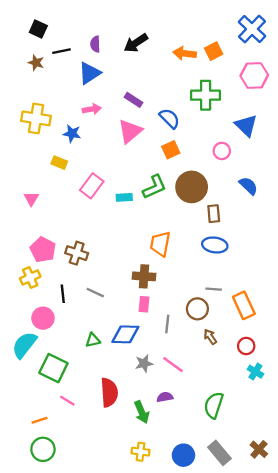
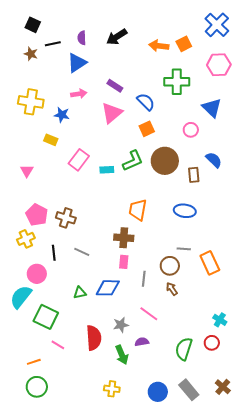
brown rectangle: (214, 214) -> (194, 175), moved
brown arrow: (210, 337) -> (172, 289), moved
red circle: (246, 346) -> (212, 343), moved
gray star: (144, 363) -> (121, 325), moved
yellow cross: (140, 452) -> (112, 389), moved

